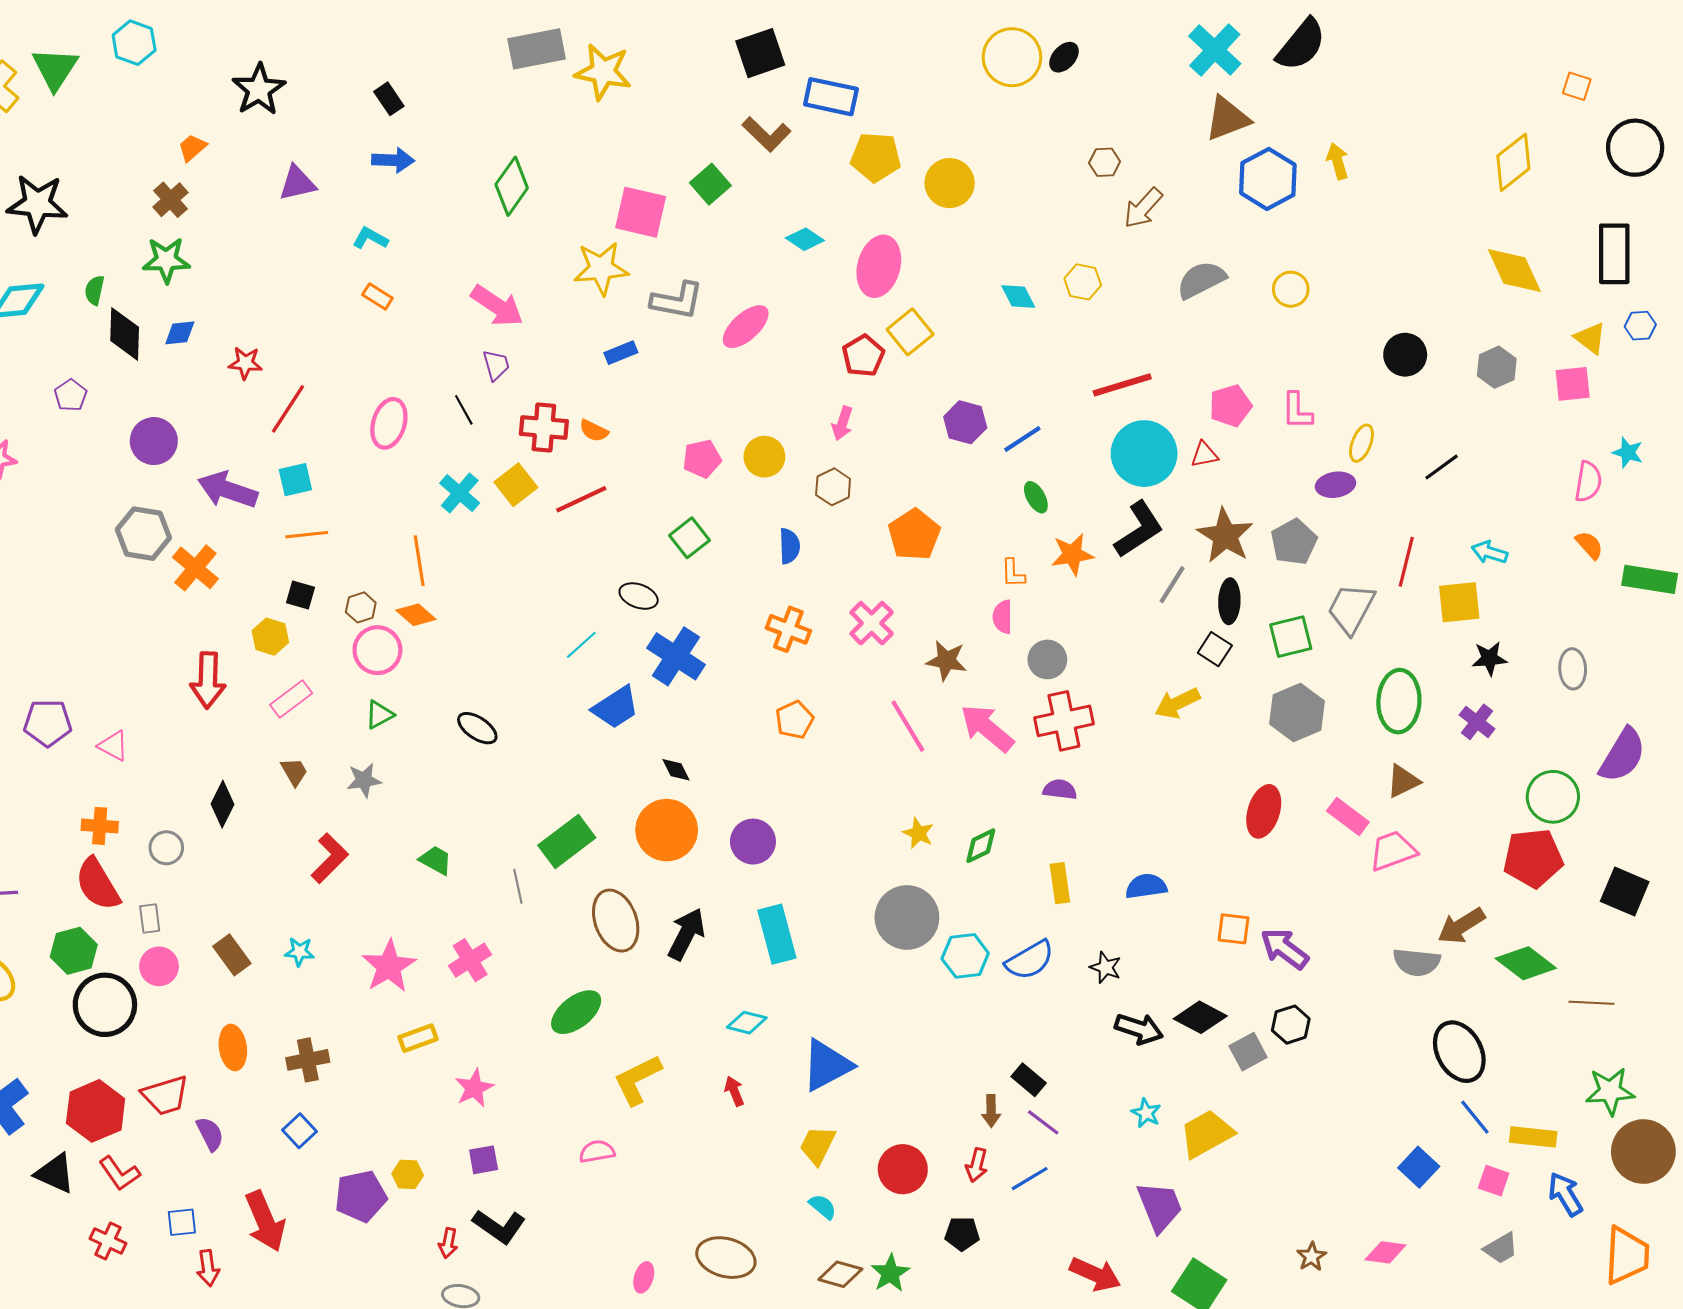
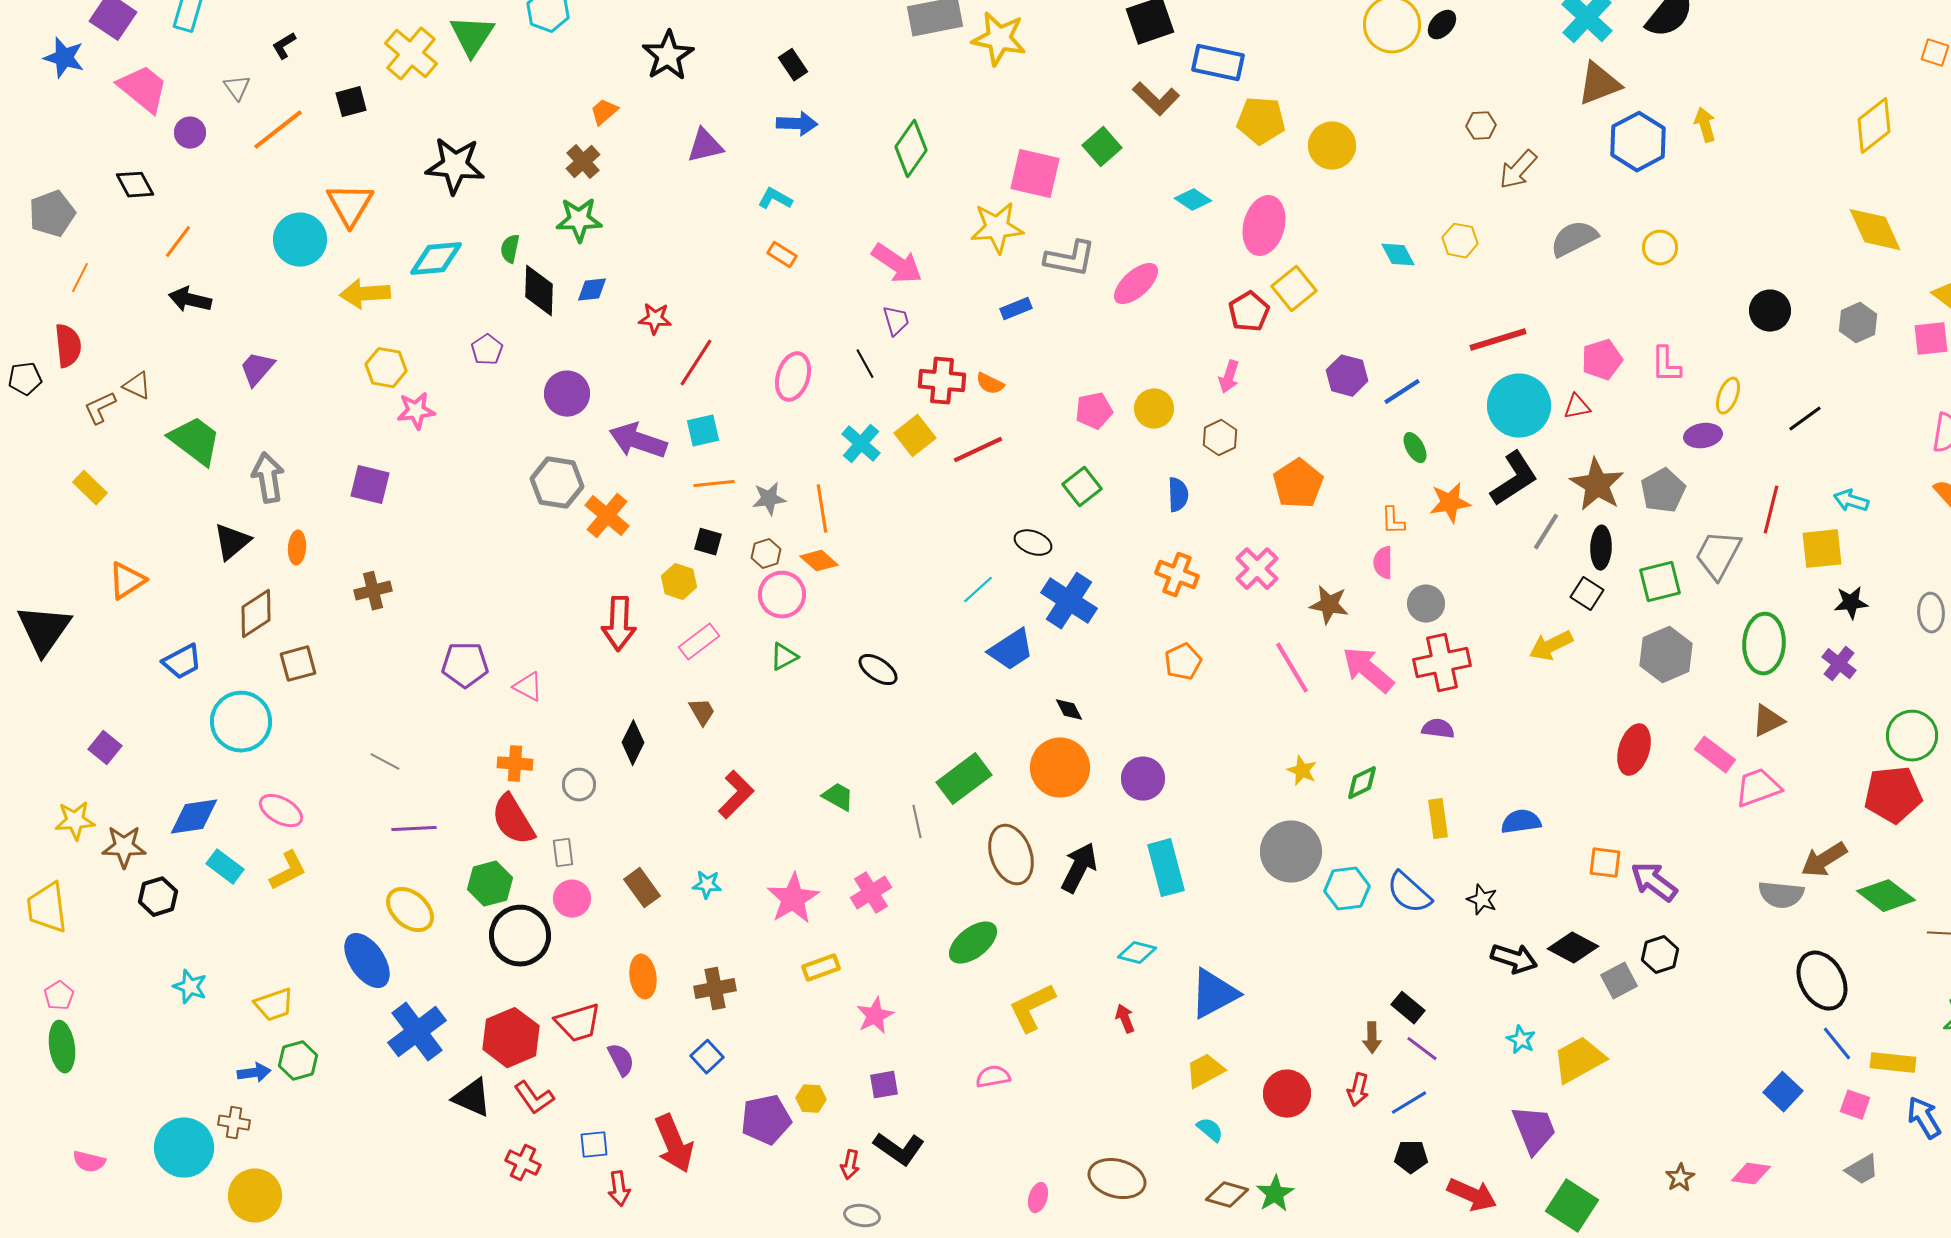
gray star: (364, 780) -> (769, 499), moved
blue semicircle: (1030, 960) -> (1409, 893), turned 72
yellow trapezoid: (817, 1145) -> (1205, 1071), turned 36
black pentagon: (962, 1234) -> (1411, 1157), moved

